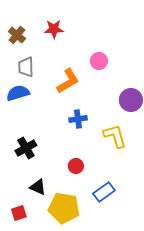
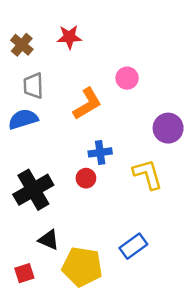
black cross: (26, 148) -> (33, 190), size x1.4
red circle: (76, 166) -> (86, 178), moved

